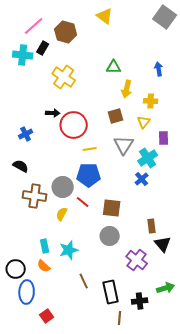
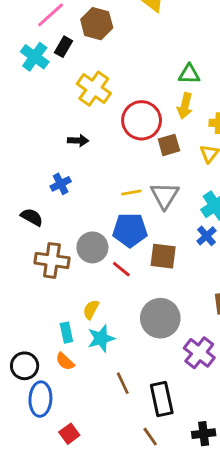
cyan cross: (23, 55) -> (35, 57), turned 30
green triangle: (114, 67) -> (189, 74), moved
red circle: (74, 125) -> (142, 120), moved
blue cross: (26, 134) -> (61, 184), moved
gray triangle: (124, 145) -> (165, 195), moved
brown square: (112, 208) -> (163, 256), moved
yellow semicircle: (62, 214) -> (91, 310), moved
gray circle: (110, 236) -> (160, 318), size x1.4
black cross: (140, 301) -> (204, 434), moved
brown line: (120, 318) -> (150, 437), moved, turned -40

